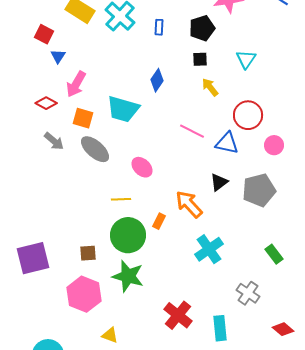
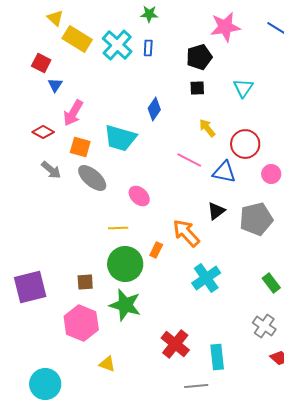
blue rectangle: (159, 27) -> (148, 48), moved
yellow arrow: (210, 87) -> (207, 128), moved
gray cross: (248, 293) -> (264, 326), moved

